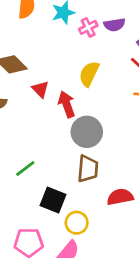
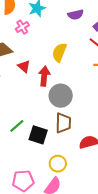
pink cross: (88, 27) -> (22, 27), moved
red arrow: (67, 104) -> (44, 76), turned 30
black square: (53, 200) -> (38, 135), moved

